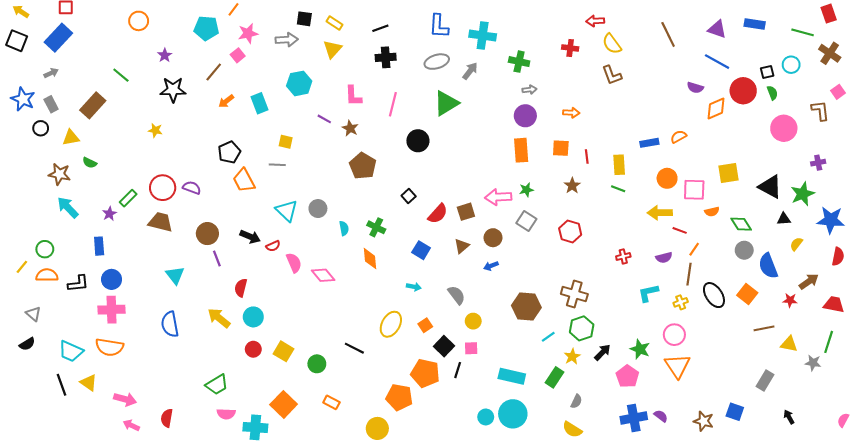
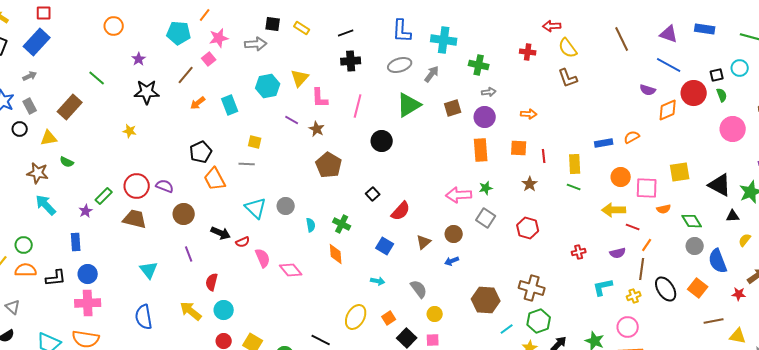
yellow triangle: (332, 49) -> (300, 78), moved
brown square: (466, 212) -> (453, 108), moved
brown circle: (207, 234) -> (184, 214), moved

